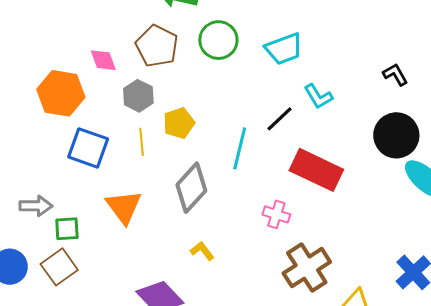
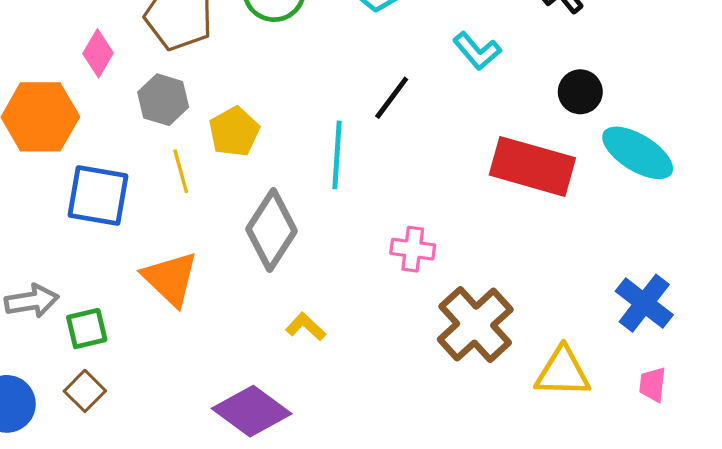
pink diamond: (103, 60) -> (98, 53), turned 60
cyan L-shape: (318, 96) -> (477, 51), moved
black circle: (396, 135) -> (580, 92), size x0.6
red rectangle: (316, 170) -> (532, 166), moved
brown square: (59, 267) -> (85, 391), size x0.7

